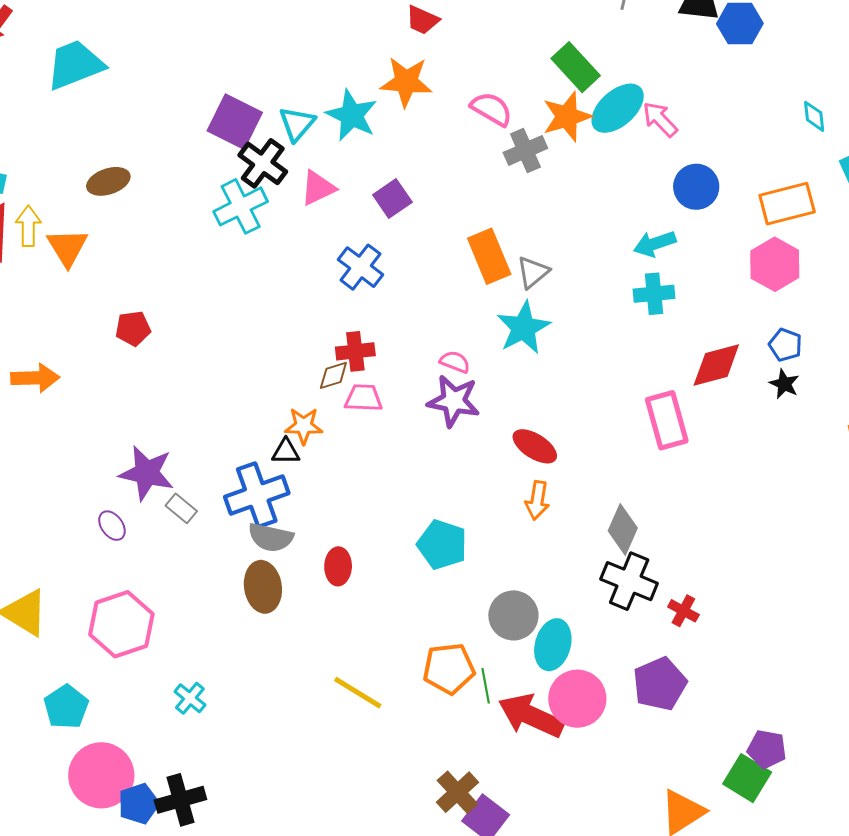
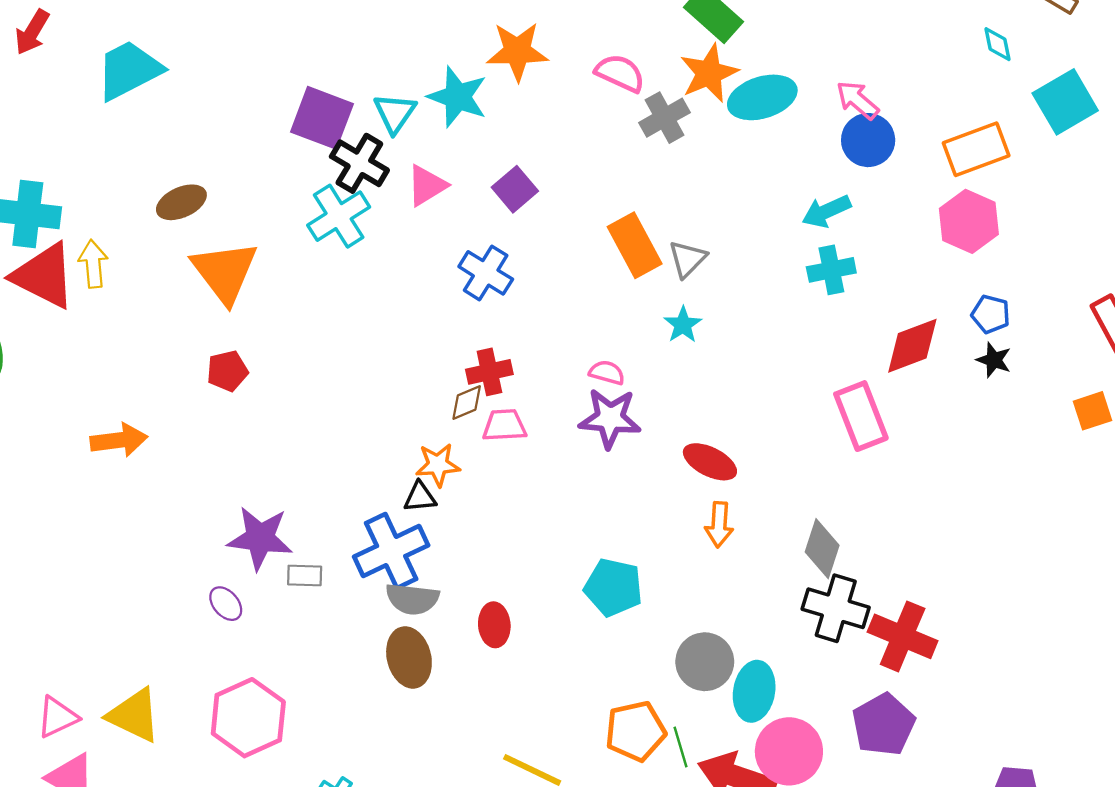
cyan ellipse: (618, 108) -> (762, 97), moved, turned 30
pink arrow: (660, 119) -> (858, 100), moved
orange triangle: (67, 247) -> (225, 272), moved, size x1.4
cyan star: (523, 328) -> (683, 325), size x0.6
gray rectangle: (181, 508) -> (305, 575), turned -32
red cross: (683, 611) -> (903, 636), size x1.8

